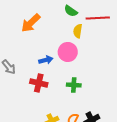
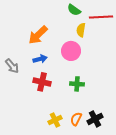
orange arrow: (31, 23) -> (38, 35), moved
blue arrow: (46, 60) -> (40, 59), moved

